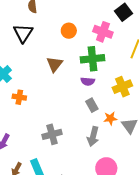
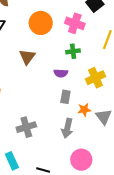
orange circle: (69, 31) -> (41, 23), size x1.5
green cross: (93, 59) -> (73, 51), moved, size x0.6
gray rectangle: (92, 105) -> (65, 97), turned 40

